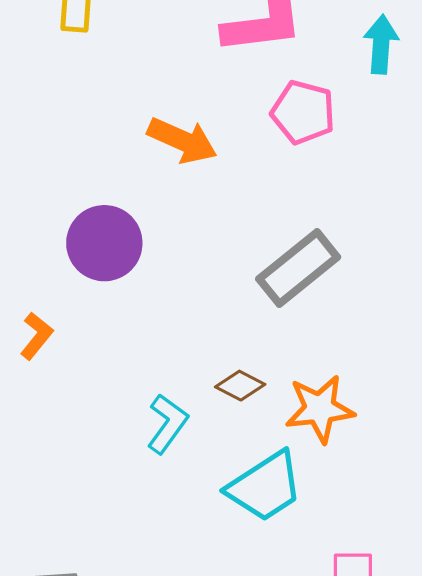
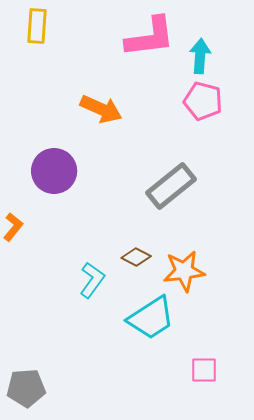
cyan arrow: (381, 44) -> (200, 56), moved
pink pentagon: (303, 112) -> (203, 101), moved

